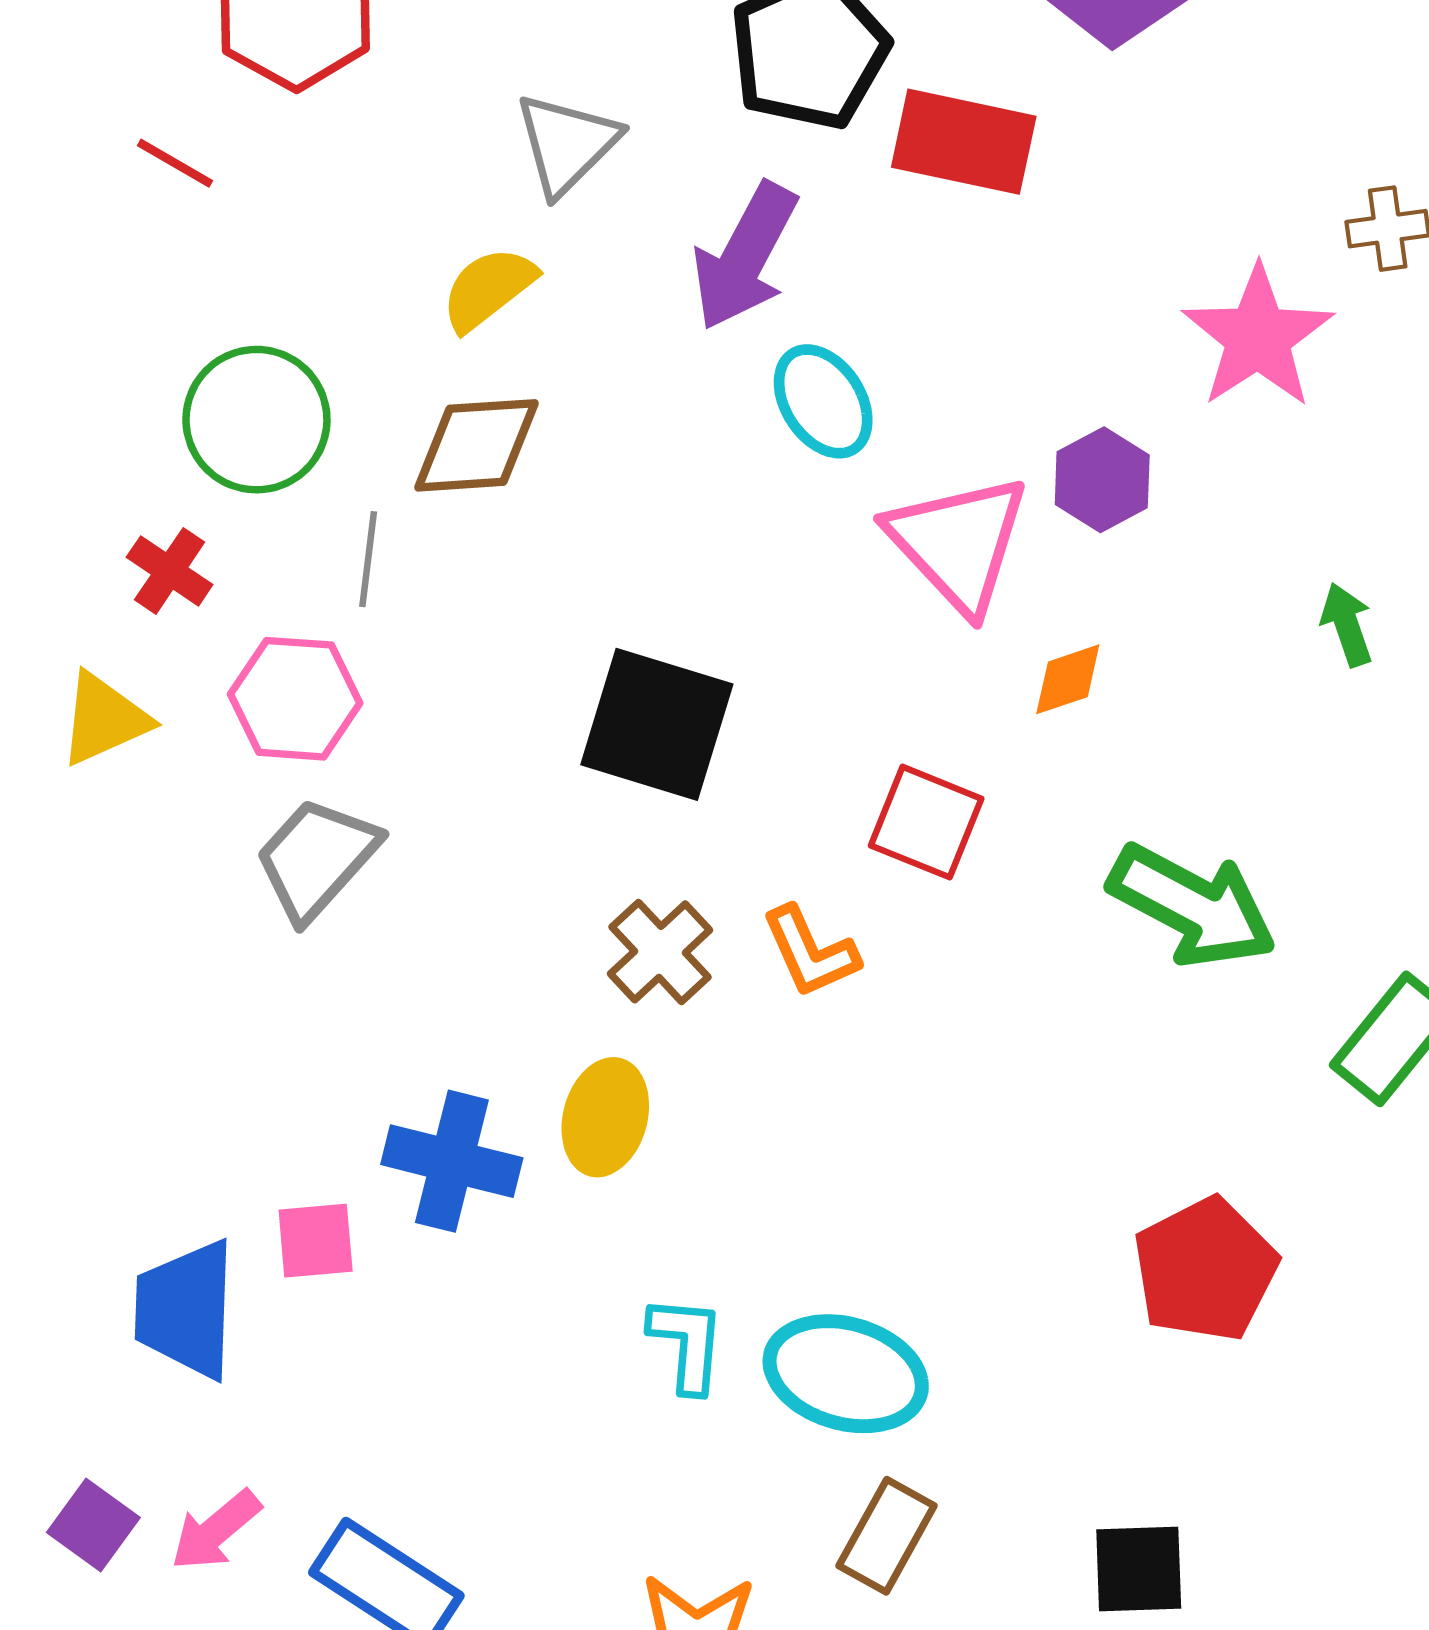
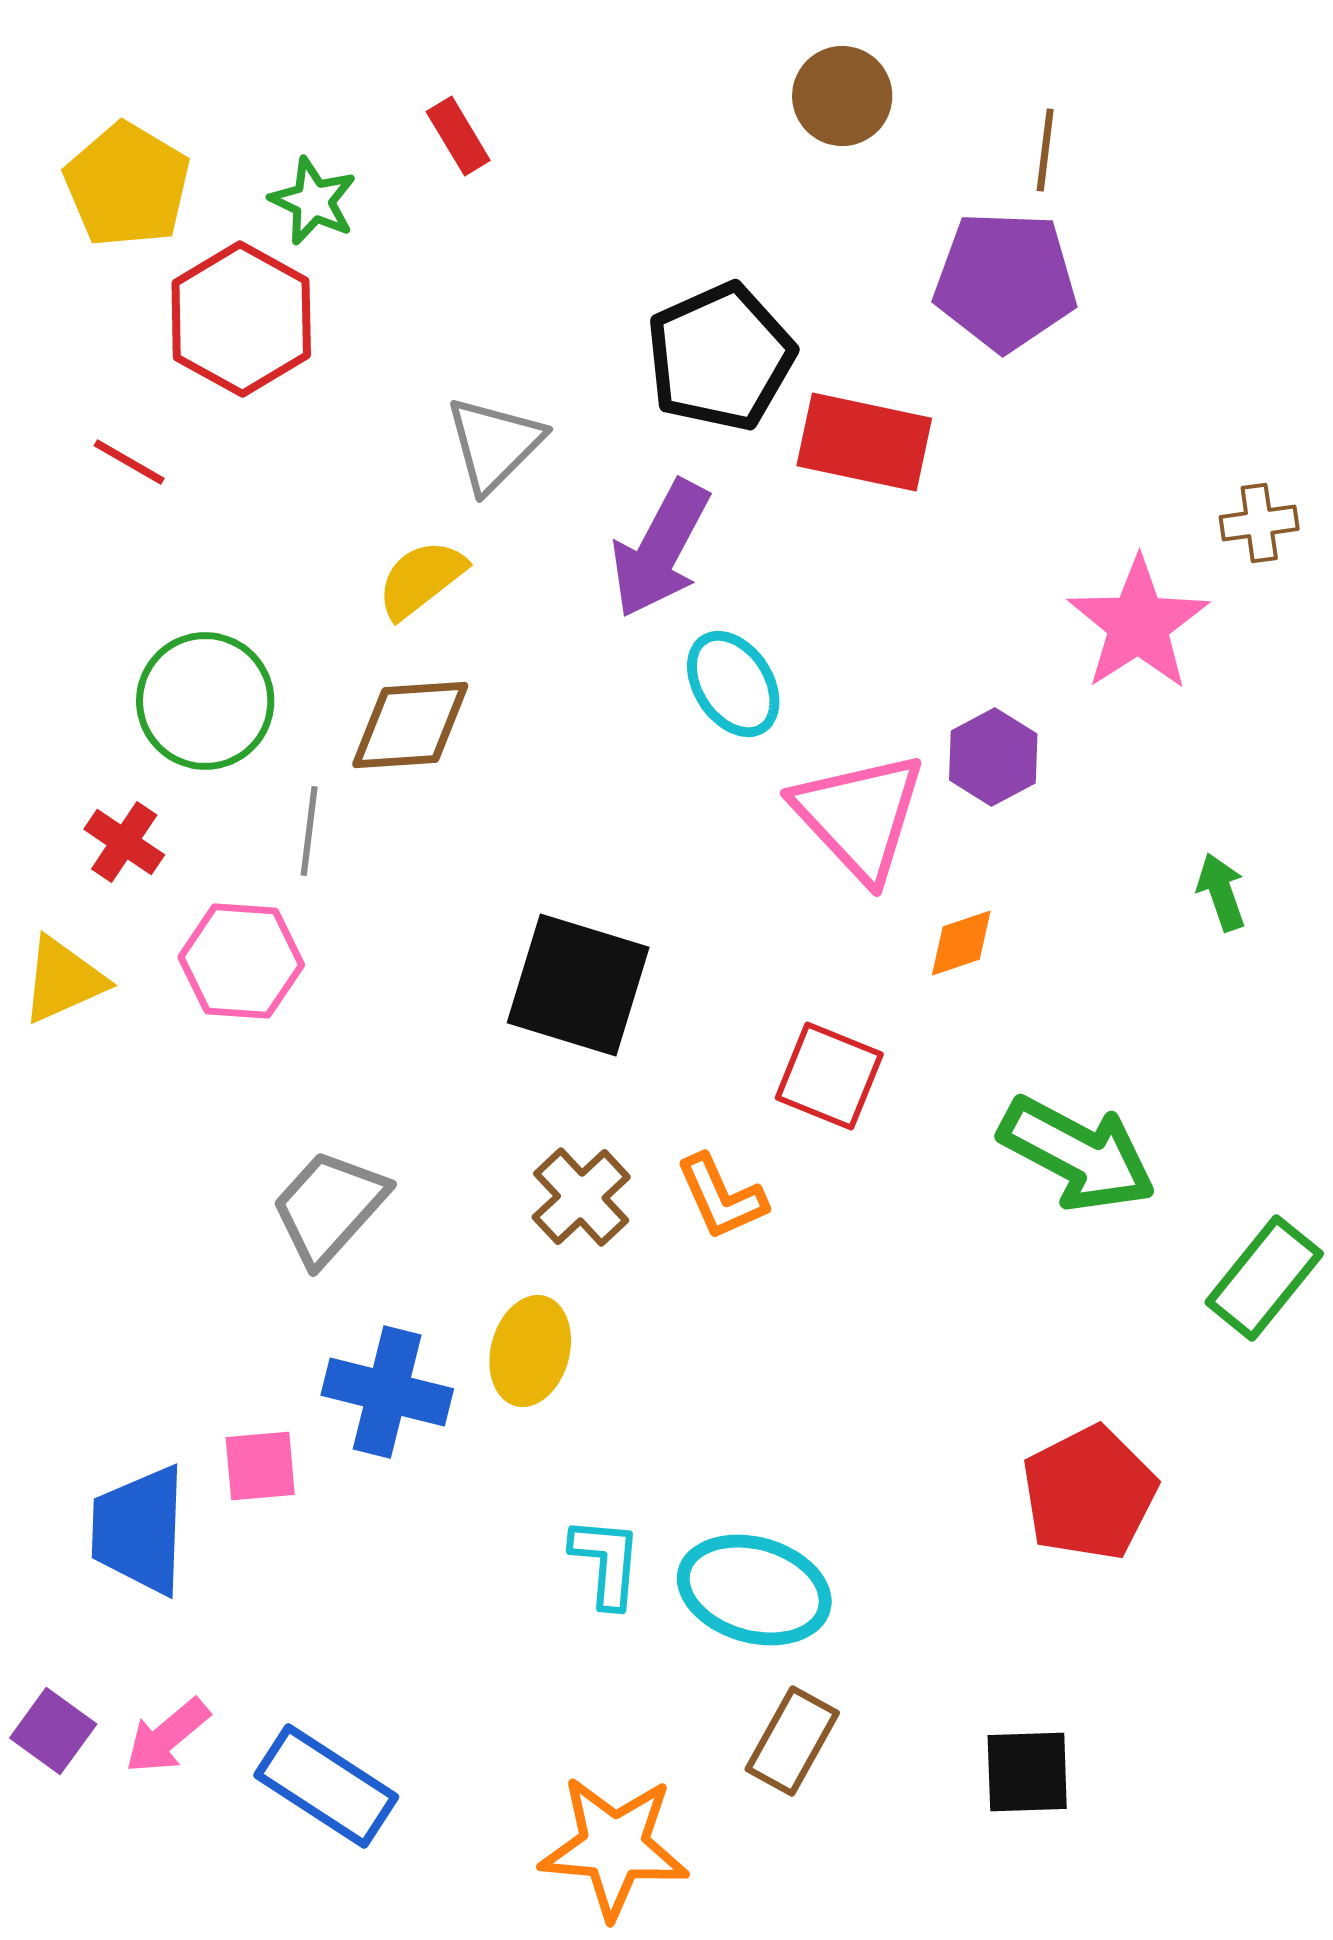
gray trapezoid: (317, 859) -> (329, 1207), moved

